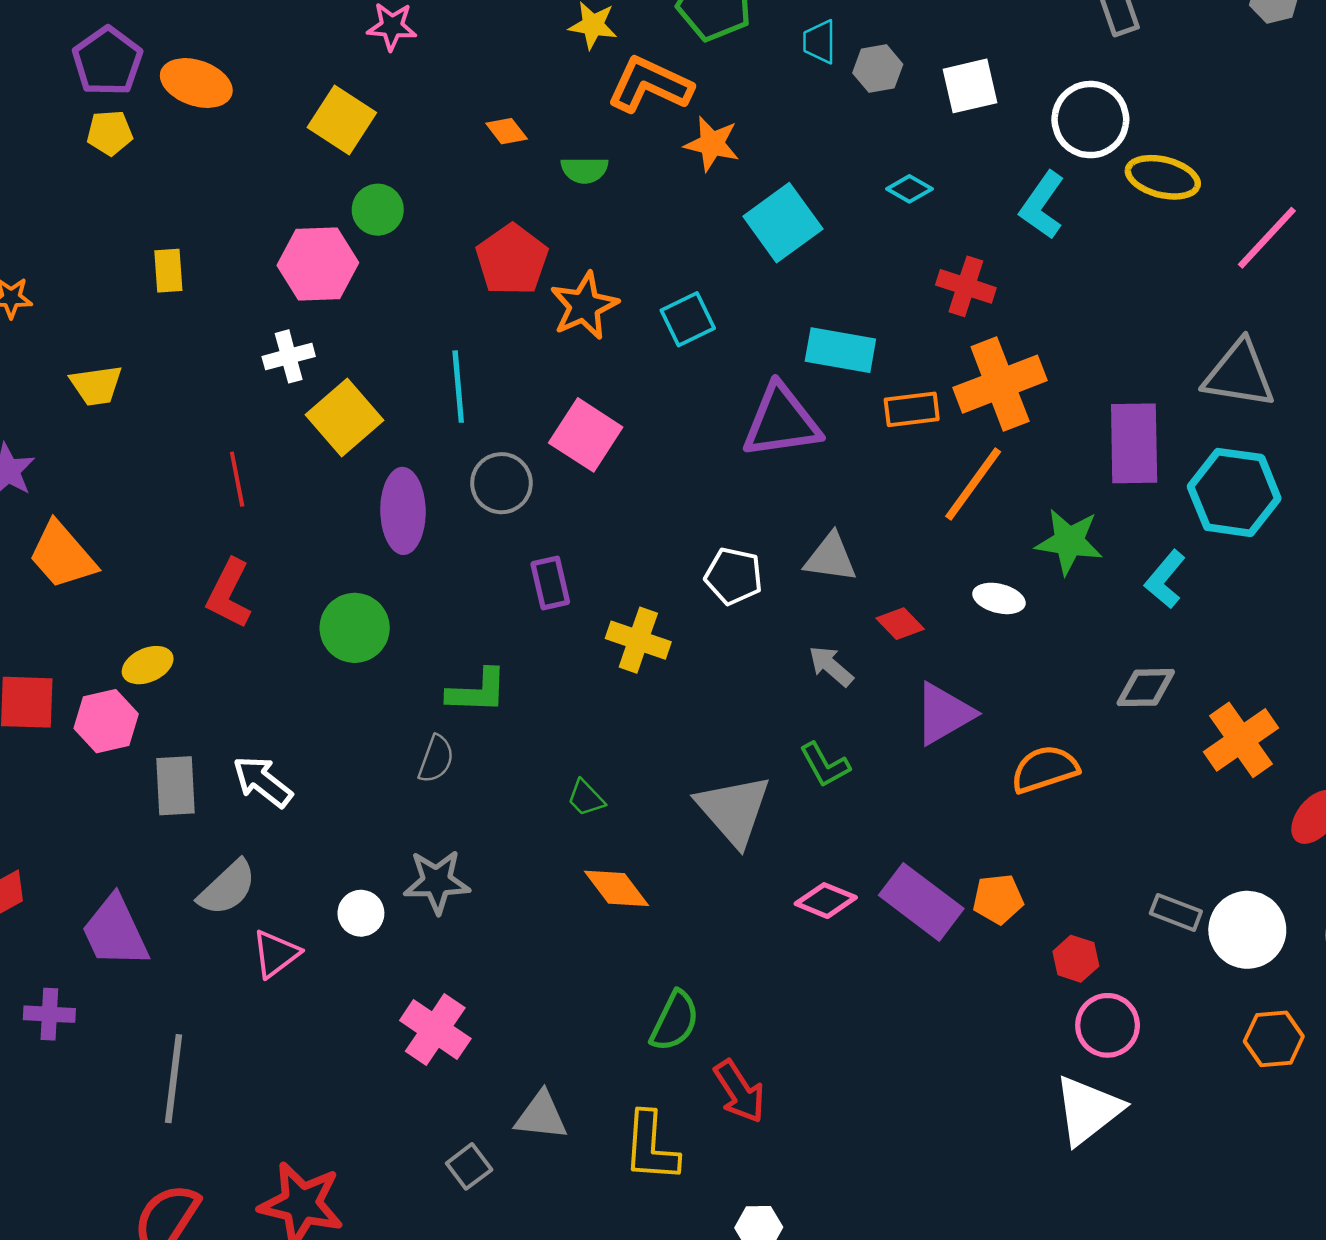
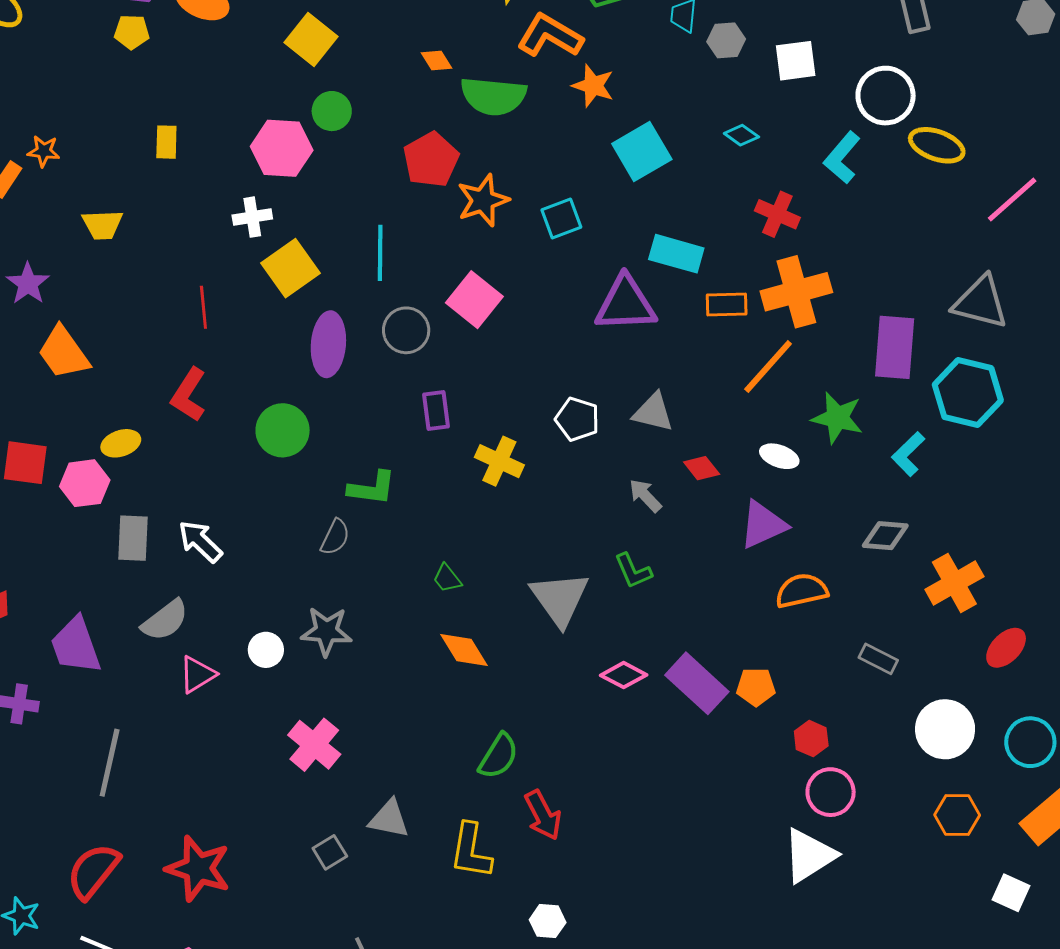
green semicircle: (584, 170) -> (493, 96), size x1.8
purple triangle: (944, 714) -> (763, 525), moved
gray rectangle: (1176, 912) -> (878, 659), moved

